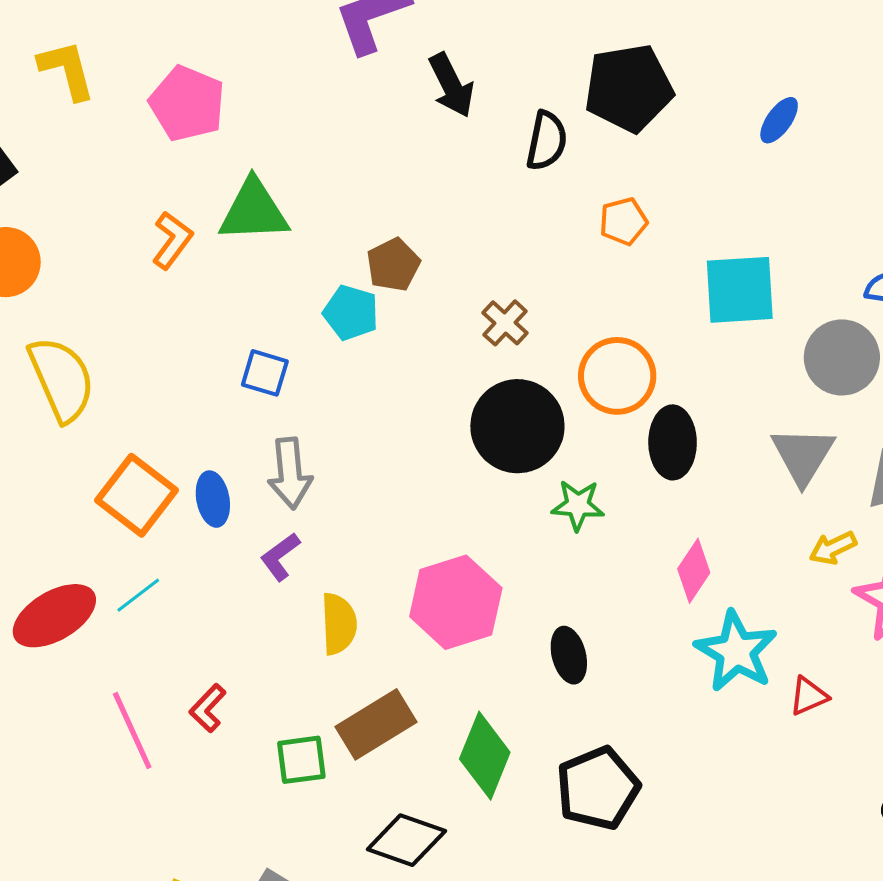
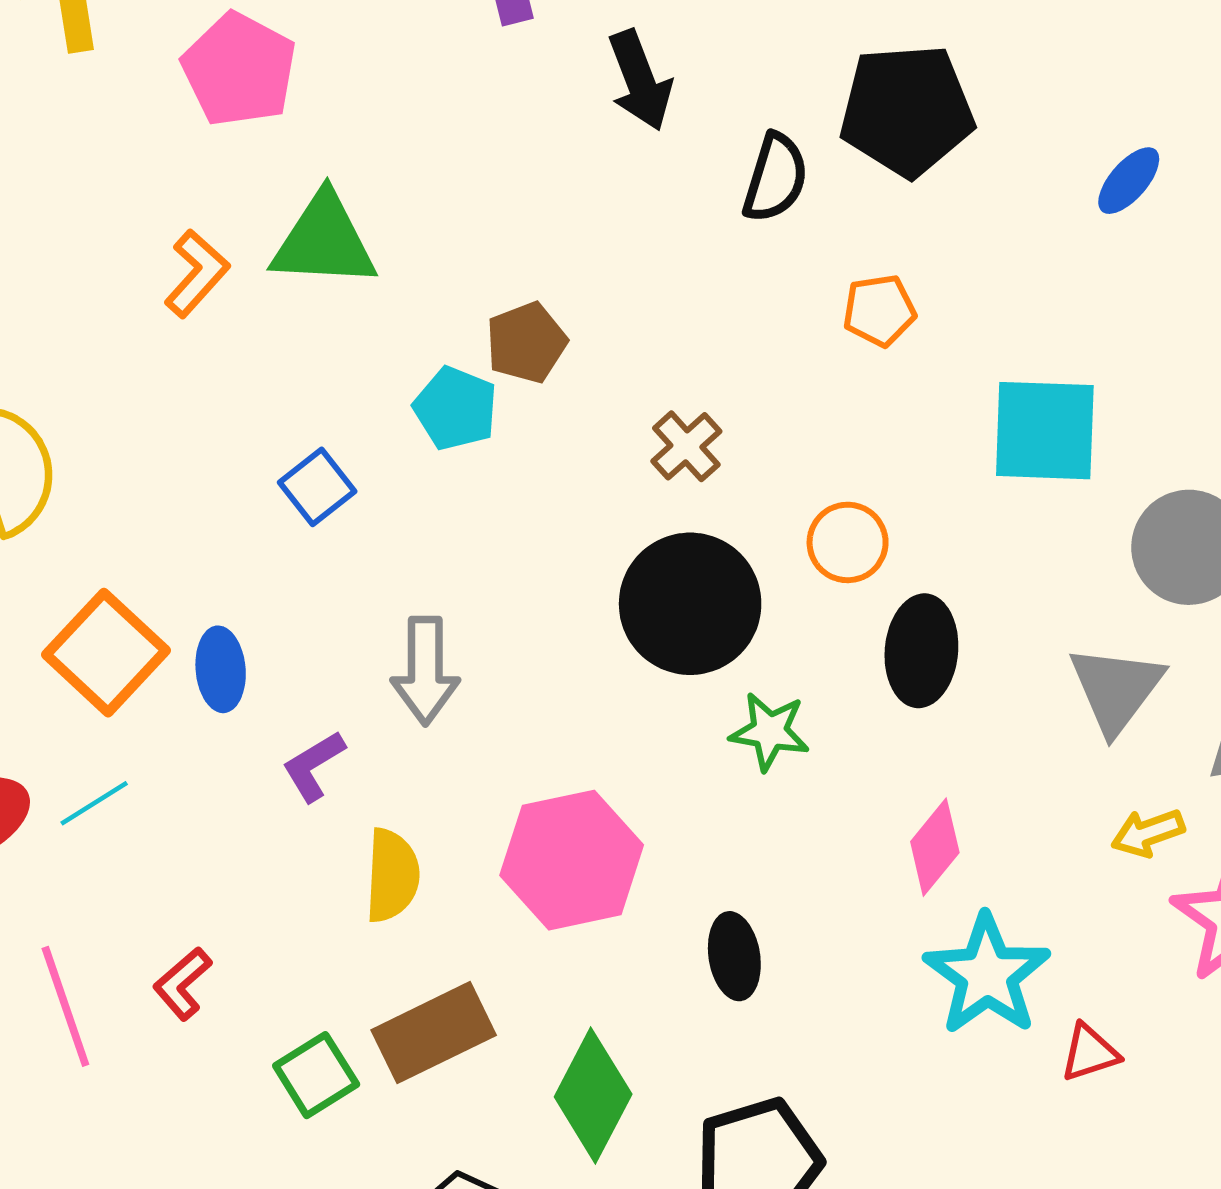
blue square: (265, 373) -> (317, 487), turned 30
orange circle: (617, 376) -> (848, 542), size x0.7
gray arrow: (290, 473) -> (425, 671), moved
green square: (301, 760) -> (316, 1075), turned -30

